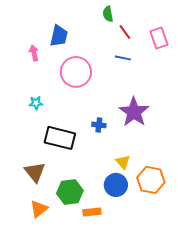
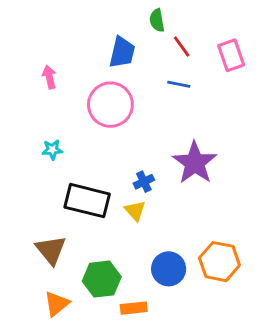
blue trapezoid: (59, 36) -> (122, 52), moved
blue cross: (99, 125) -> (144, 182), turned -32
yellow triangle: (123, 162) -> (135, 211), moved

